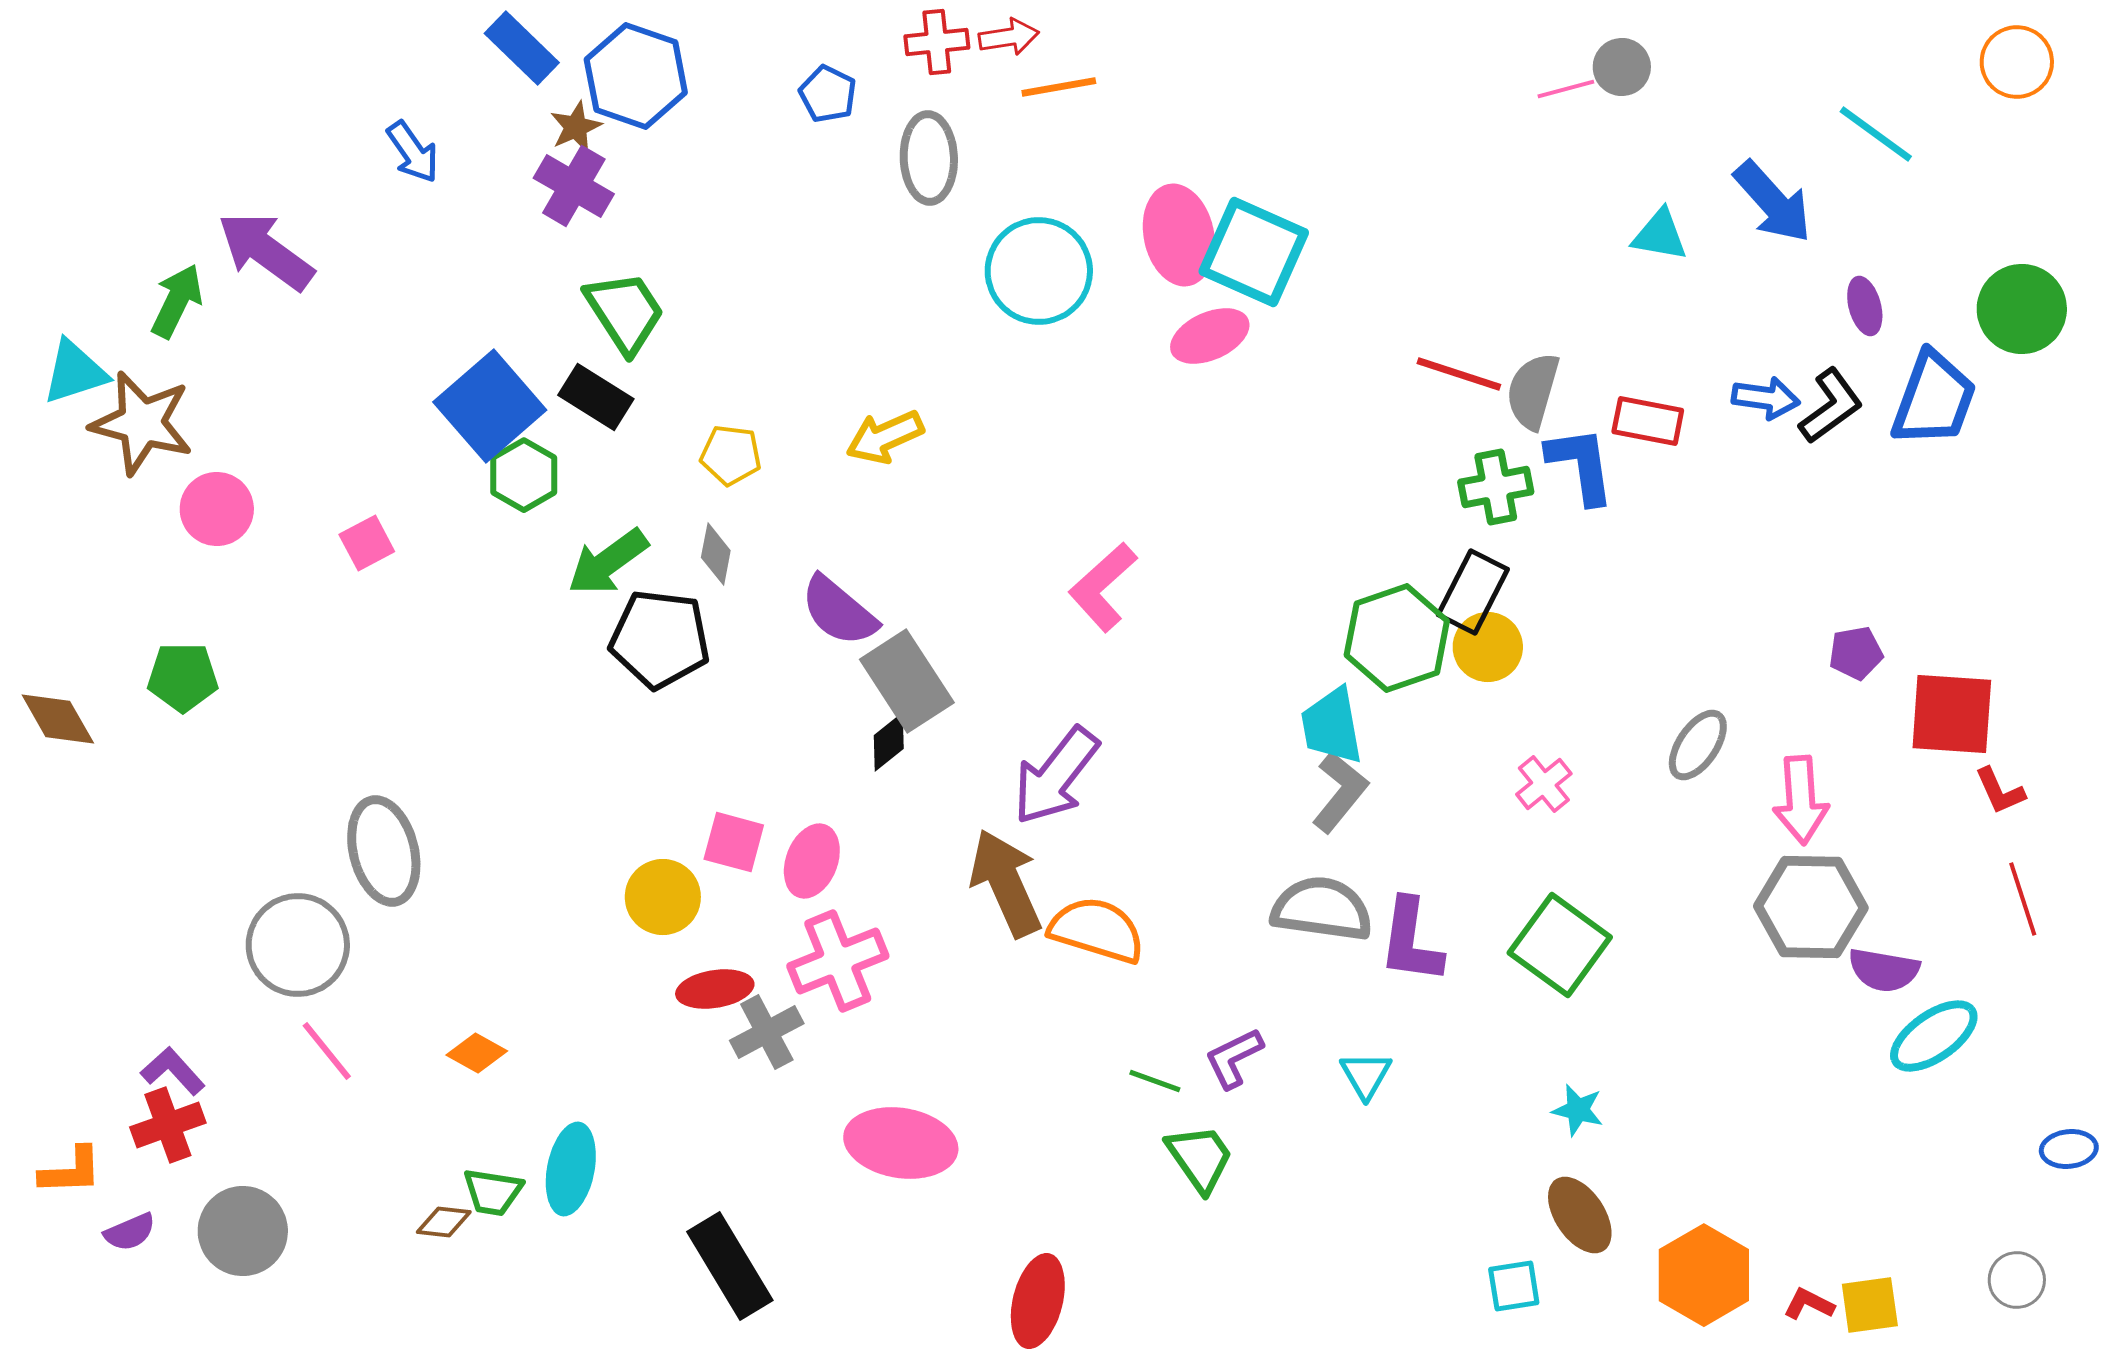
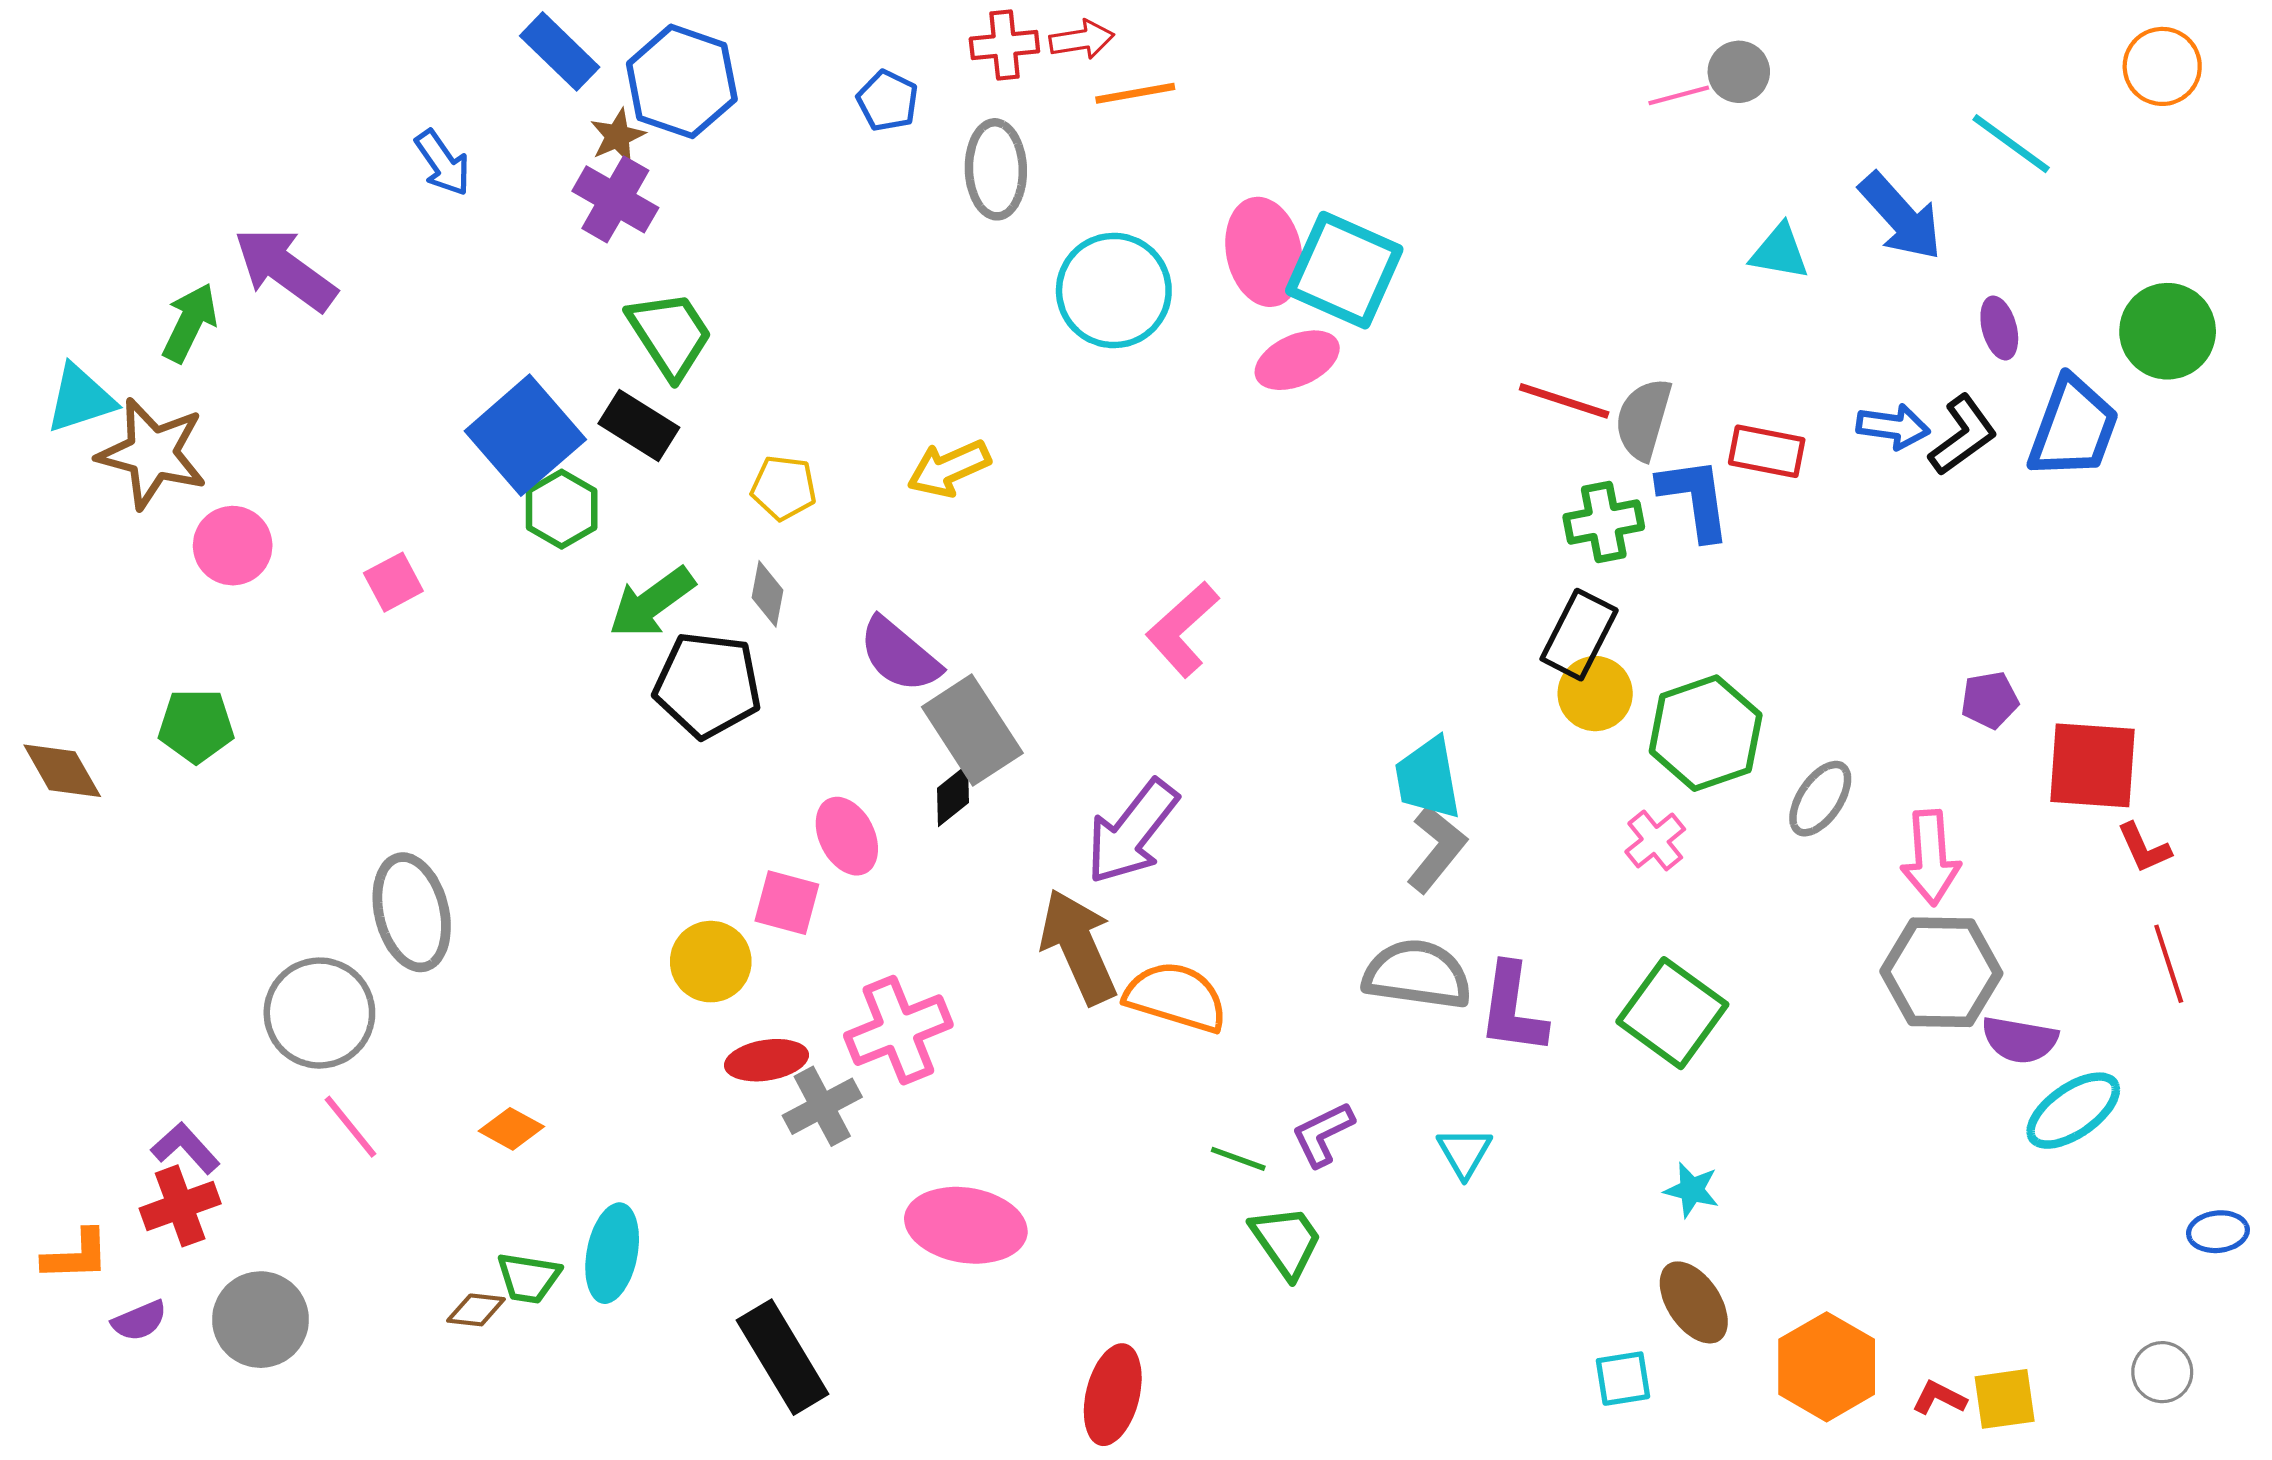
green hexagon: (1397, 638) -> (1706, 733), moved
pink ellipse: (812, 861) -> (847, 836), moved, turned -48

